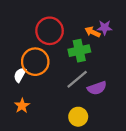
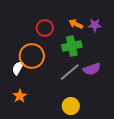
red circle: (50, 31) -> (45, 28), size x0.7
orange arrow: (92, 32) -> (76, 24), moved
purple semicircle: (97, 88) -> (92, 69), moved

